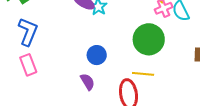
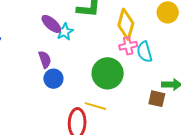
purple semicircle: (88, 82) -> (45, 59), moved

